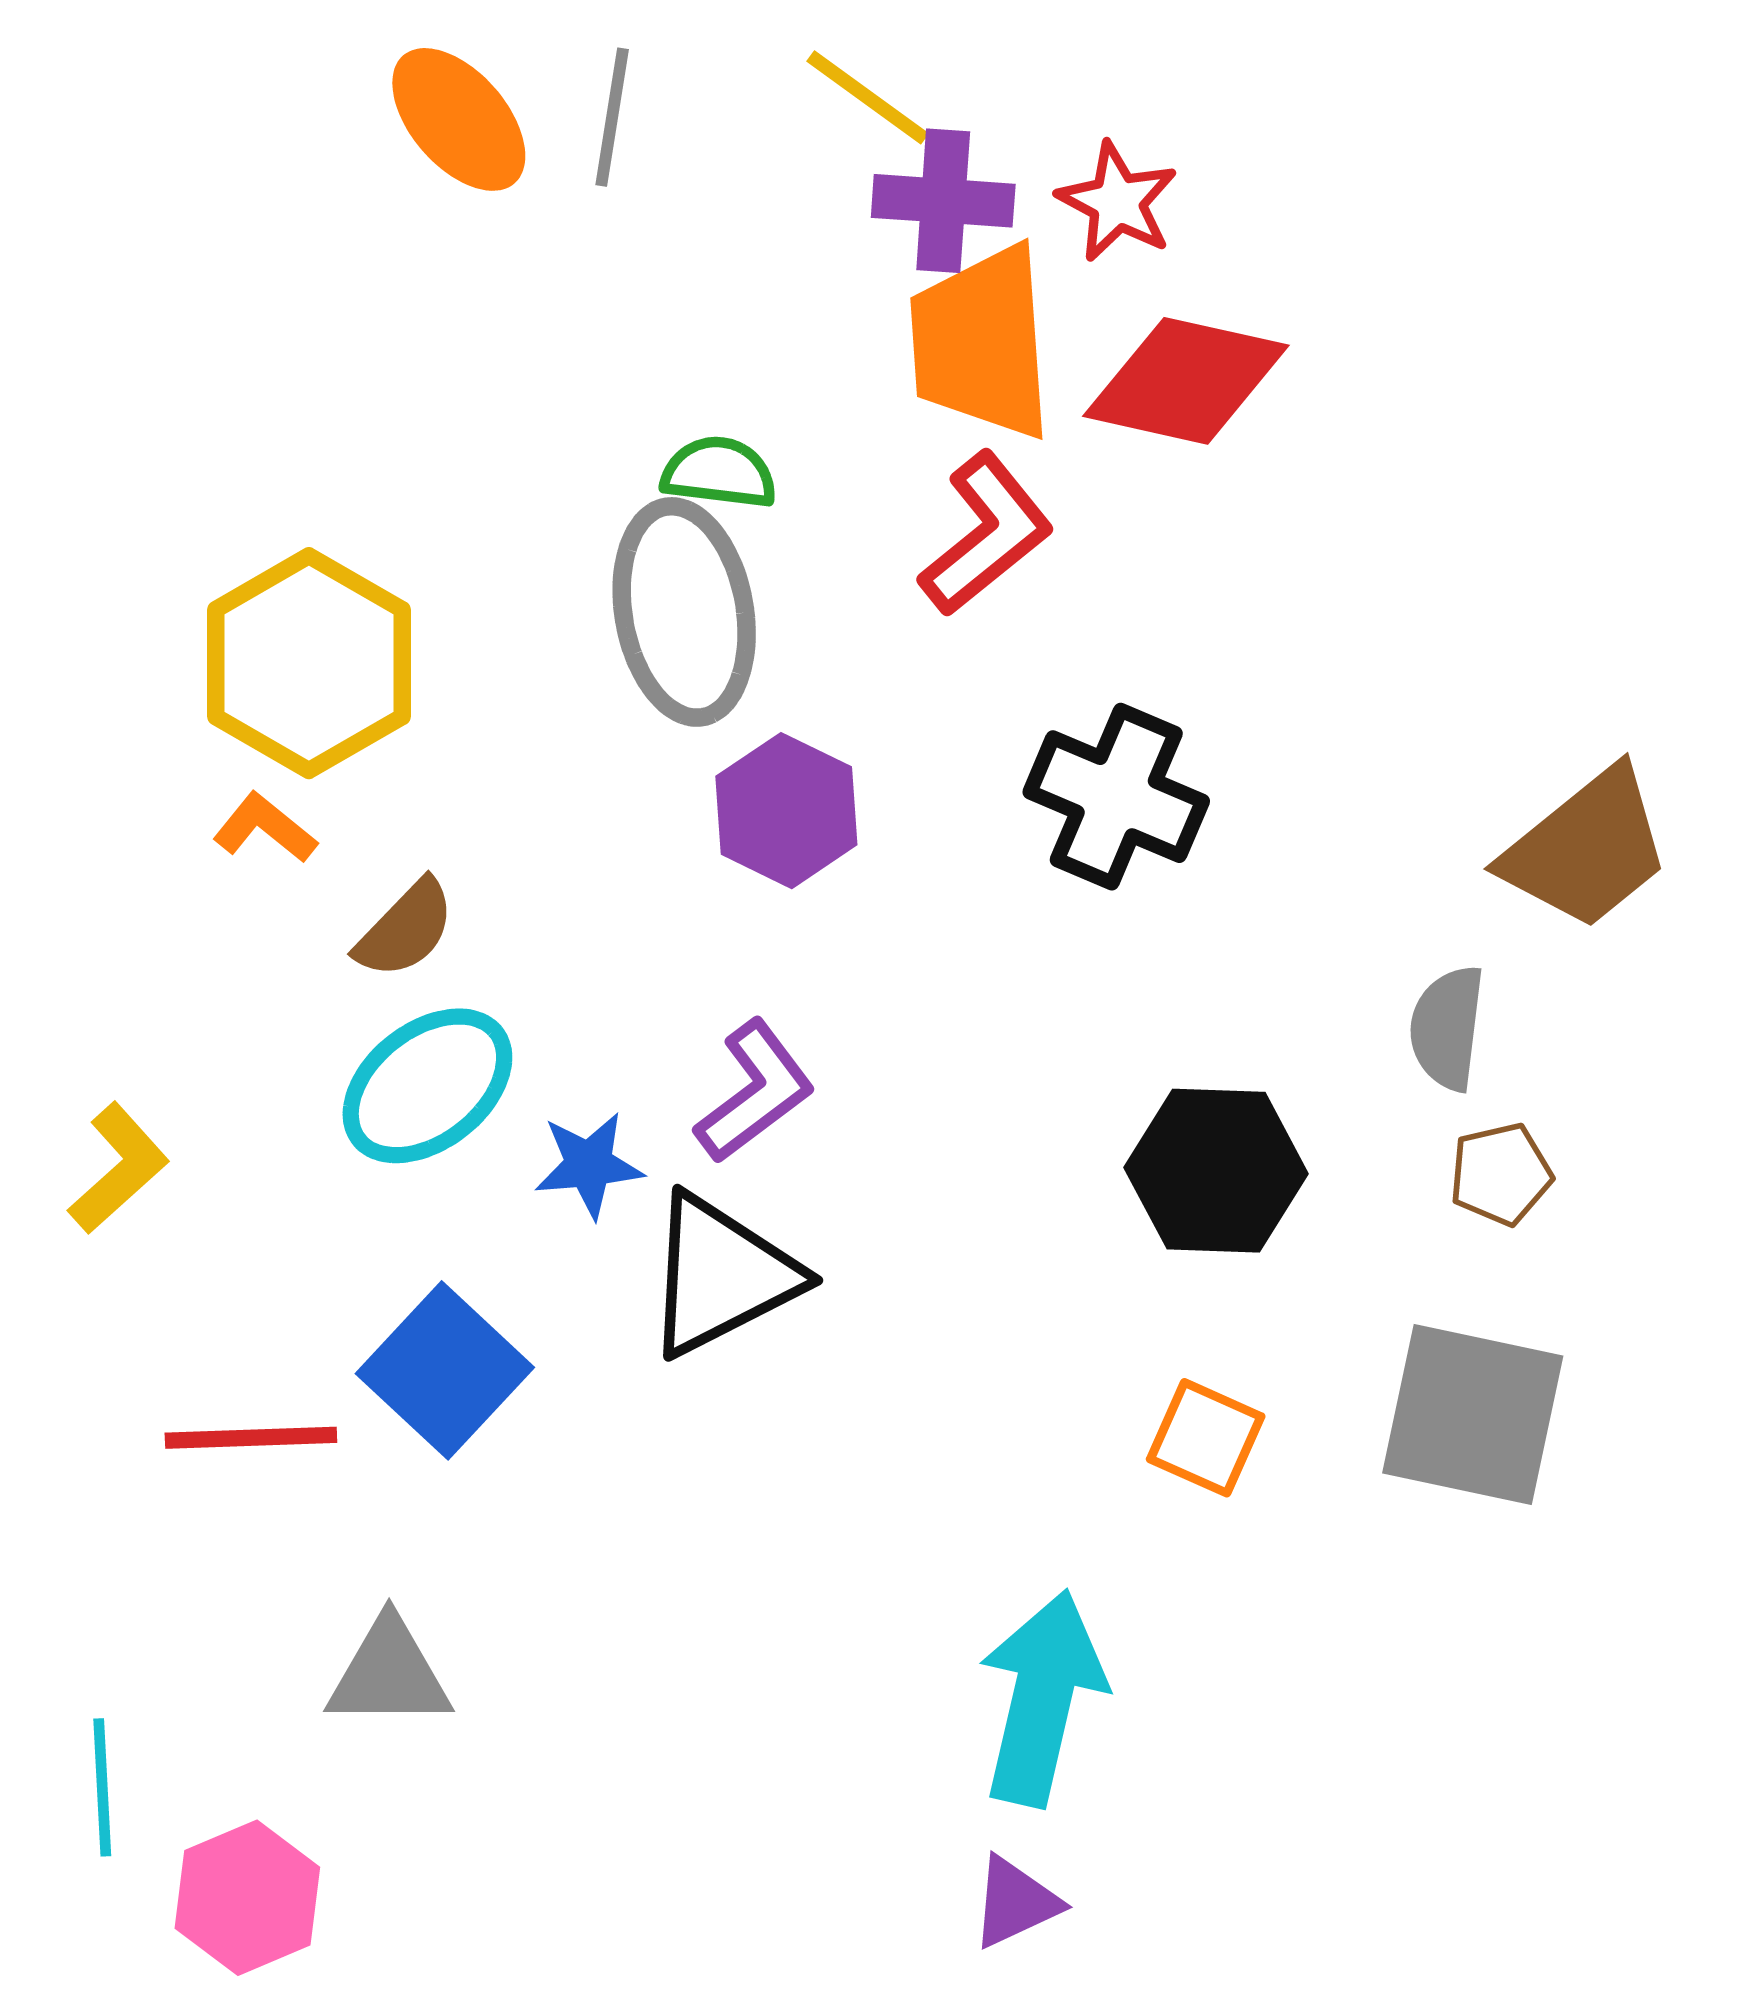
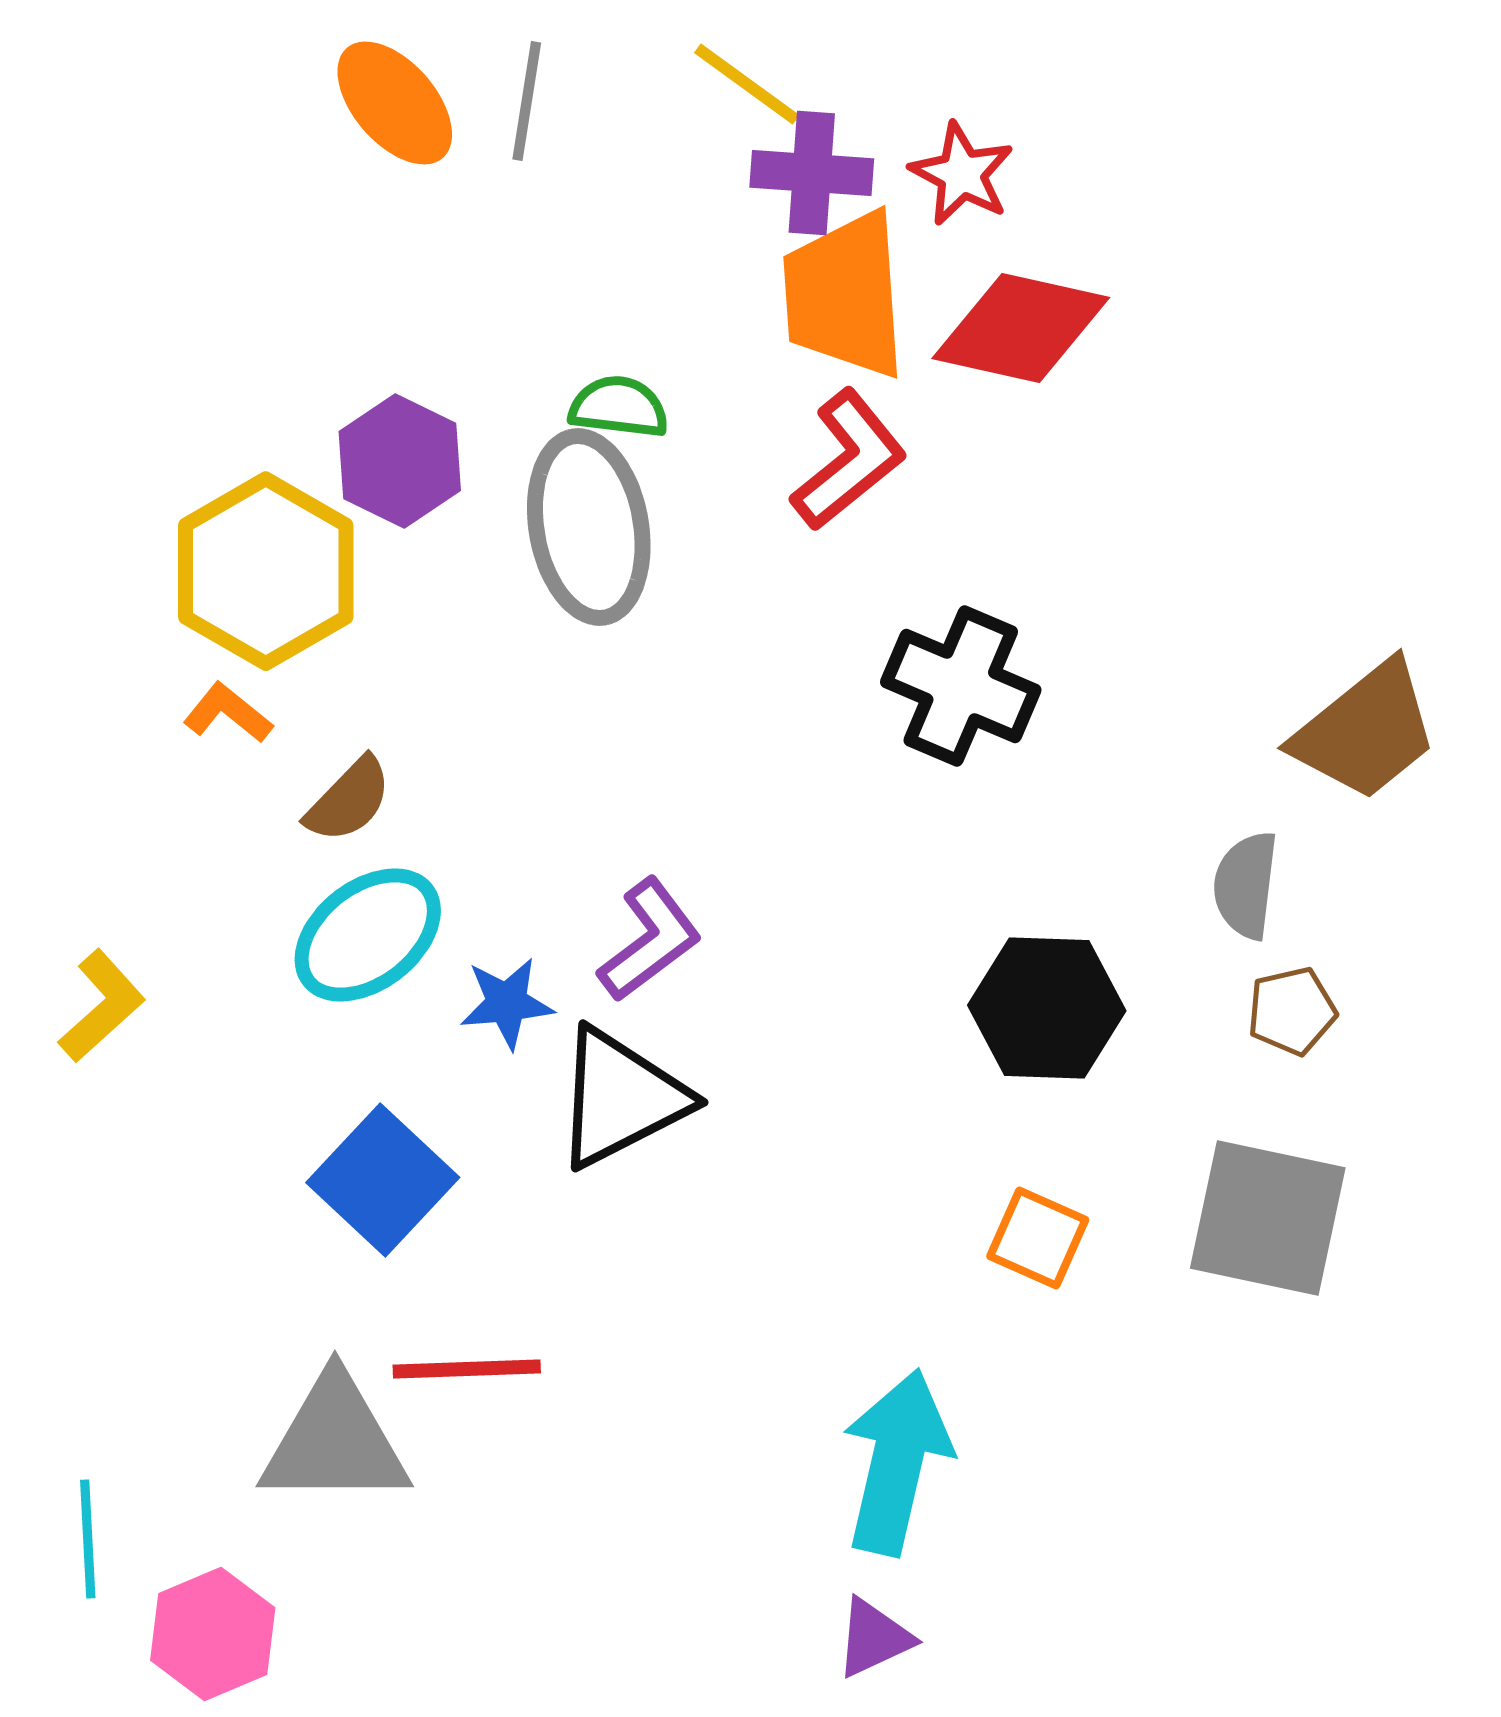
purple hexagon: (786, 811) -> (400, 461), moved
red line: (251, 1438) -> (467, 1369), moved
gray triangle: (389, 1674) -> (335, 1441), size x1.4

